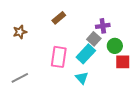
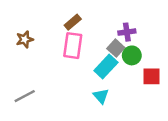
green circle: (115, 46) -> (132, 55), moved
pink rectangle: (59, 57) -> (73, 46), moved

